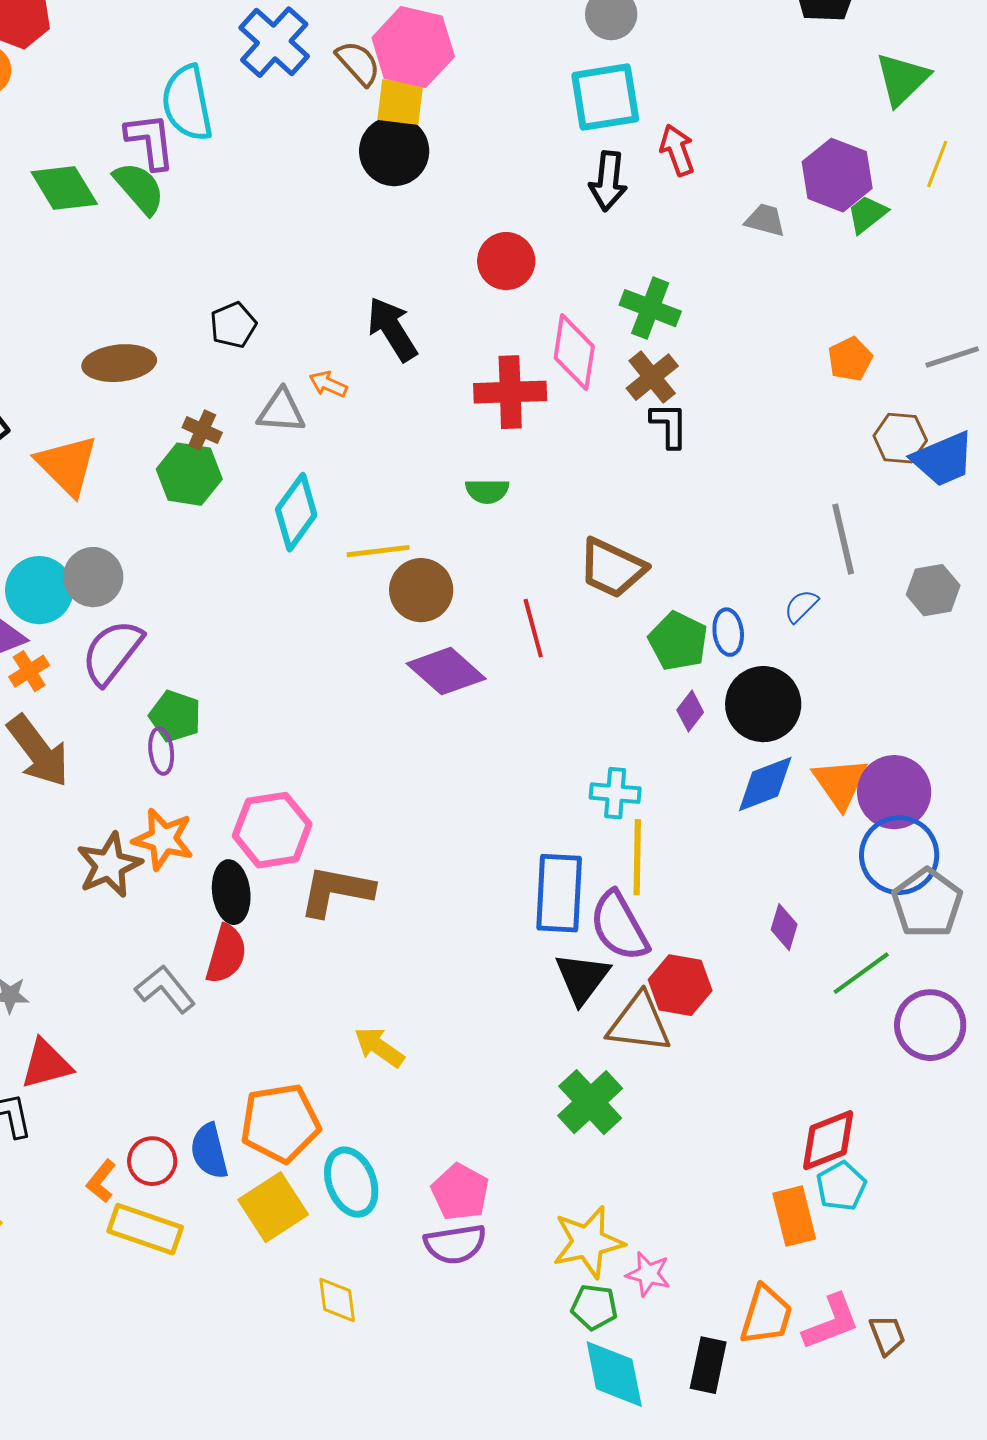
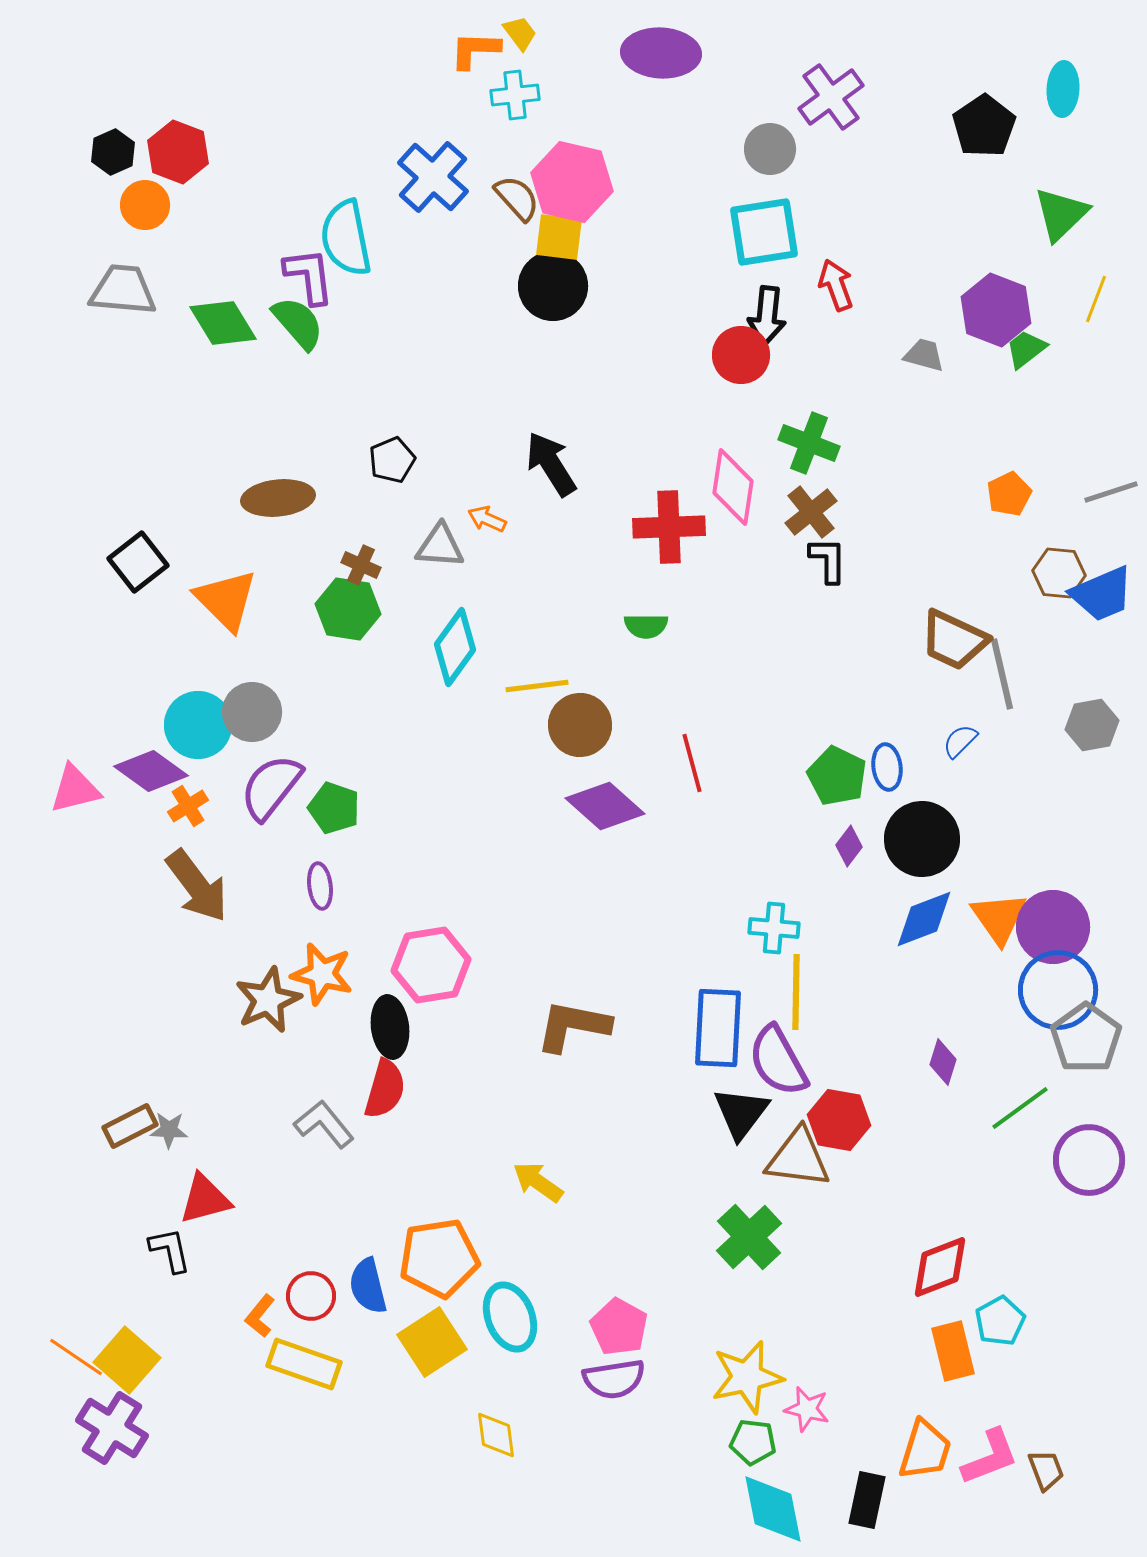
red circle: (506, 261) -> (741, 355), moved
brown trapezoid: (612, 568) -> (954, 640), moved
green pentagon: (175, 716) -> (334, 808), moved
brown L-shape: (336, 891) -> (573, 1026), moved
red diamond: (828, 1140) -> (940, 1267), moved

